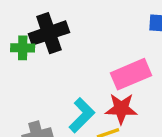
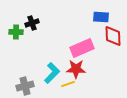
black cross: (49, 33) -> (32, 23), size x0.6

